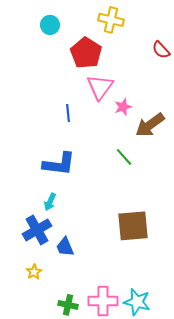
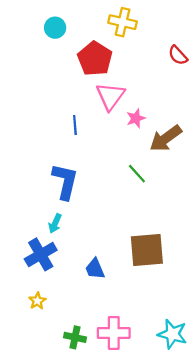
blue L-shape: (59, 164) -> (65, 181), turned -84
blue trapezoid: (65, 247) -> (95, 269), moved
cyan star: (137, 302) -> (172, 334), moved

